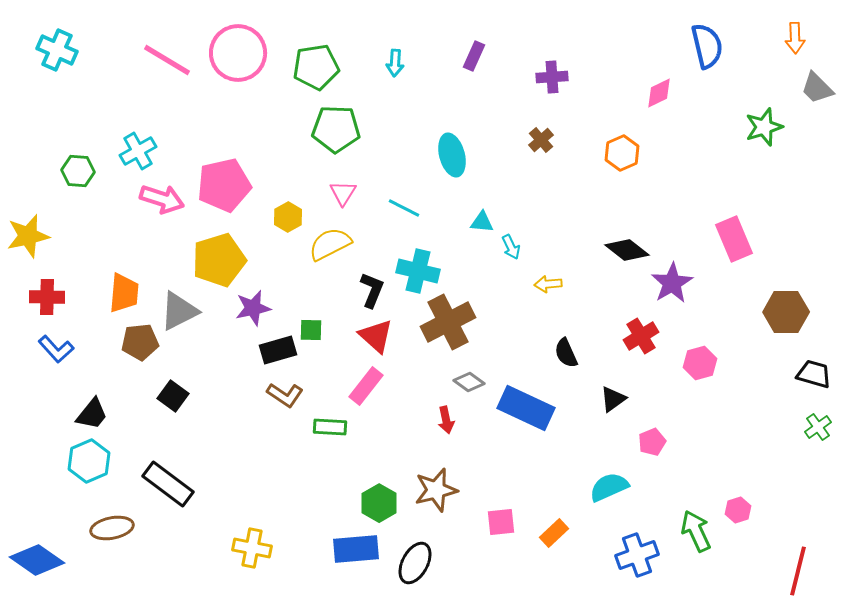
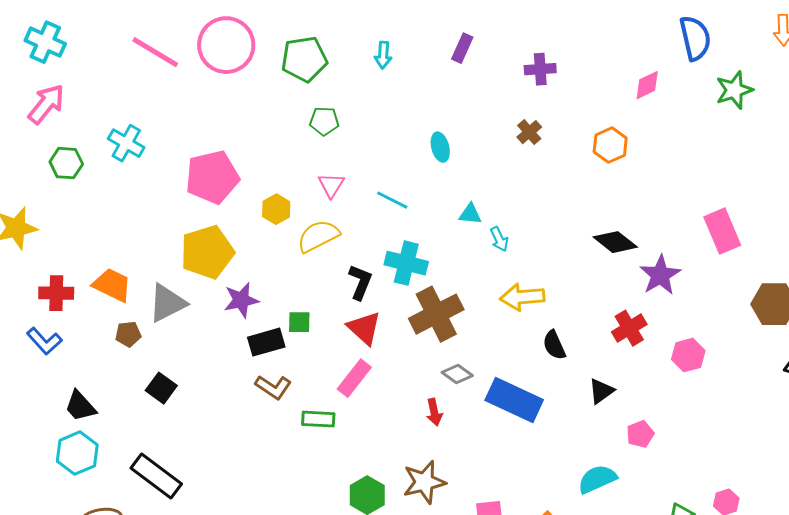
green star: (764, 127) -> (734, 90), moved
green pentagon: (336, 129) -> (324, 121), size x0.6
cyan cross: (138, 151) -> (126, 143), turned -30
cyan ellipse: (452, 155) -> (440, 147), size x0.7
pink arrow: (162, 199) -> (46, 104), moved, turned -69
yellow arrow: (548, 284) -> (522, 297), moved, size x1.6
orange trapezoid: (124, 293) -> (112, 285), turned -69
red cross: (47, 297) -> (56, 293), moved
brown pentagon: (140, 342) -> (128, 334), size x0.7
black trapezoid: (92, 414) -> (80, 406), turned 99

